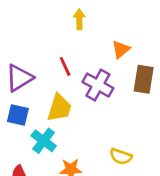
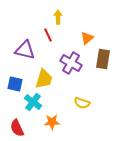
red line: (65, 66) -> (48, 35), moved
purple triangle: (19, 78) -> (25, 50), moved, turned 45
yellow semicircle: (121, 156) -> (82, 103), moved

